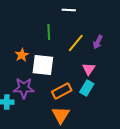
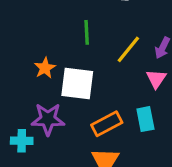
pink triangle: (89, 69) -> (156, 79), moved
cyan rectangle: (87, 88) -> (145, 119), turned -42

